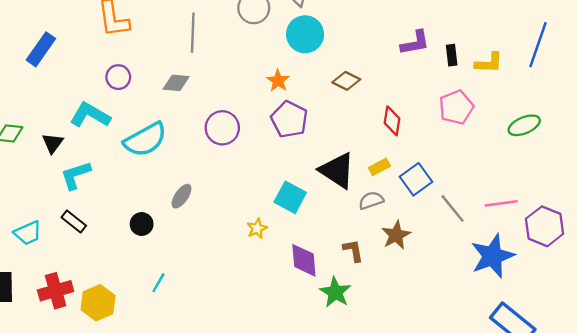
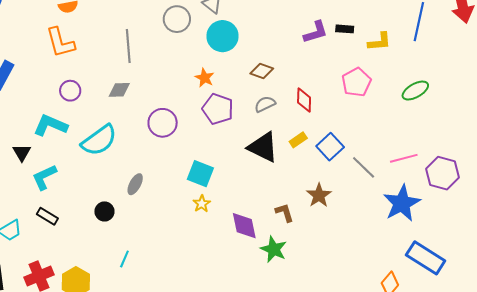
black rectangle: (452, 55) -> (345, 29), moved, turned -72
cyan square: (290, 197) -> (200, 174), moved
gray semicircle: (371, 200) -> (265, 104), moved

